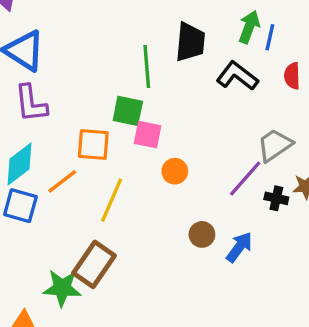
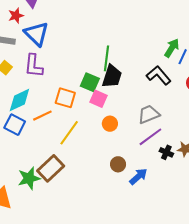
black trapezoid: (190, 42) -> (112, 76), moved
gray trapezoid: (275, 145) -> (149, 114), moved
green star: (62, 288) -> (29, 178), turned -30

